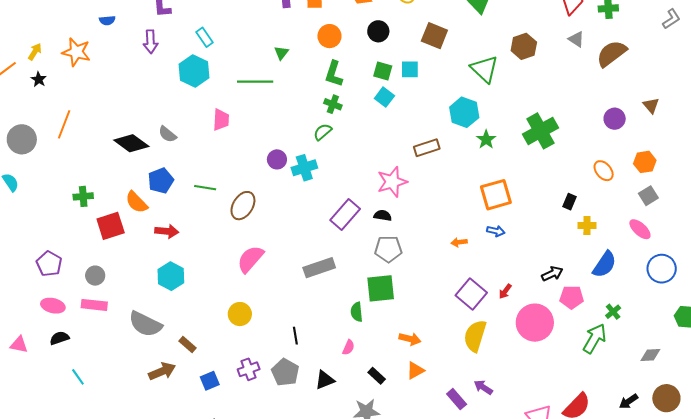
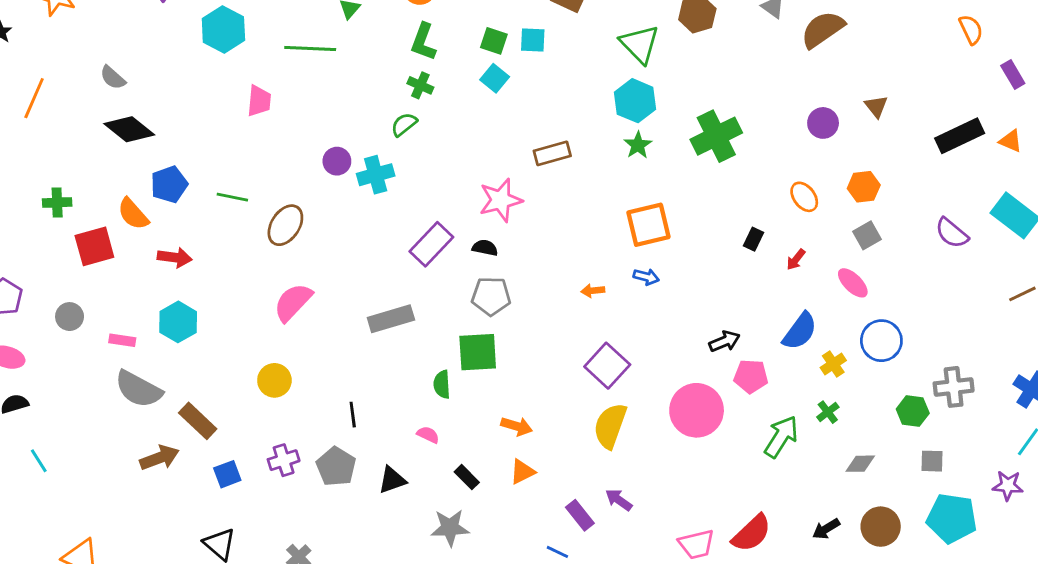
cyan hexagon: (464, 112) -> (635, 101), moved
gray semicircle: (167, 134) -> (113, 78), moved
yellow cross: (587, 225) -> (833, 364), moved, turned -36
red arrow: (505, 291) -> (796, 260), moved
pink rectangle: (94, 305) -> (122, 340), moved, size x0.7
green cross: (613, 312) -> (828, 412), moved
brown rectangle: (188, 344) -> (198, 421), size x1.5
pink semicircle: (348, 347) -> (428, 435), turned -91

